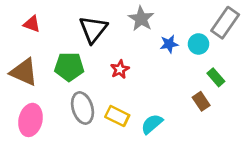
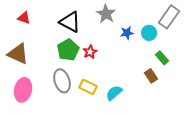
black triangle: (93, 29) -> (70, 22), turned -40
green pentagon: (69, 67) -> (68, 50), moved, turned -30

